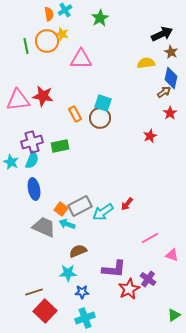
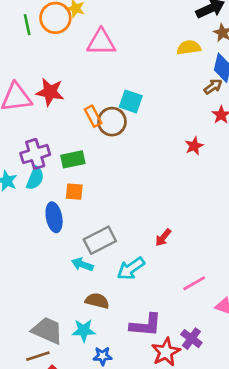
brown circle: (100, 118) -> (112, 122), moved
blue ellipse: (34, 189) -> (54, 217), moved
orange square: (61, 209) -> (74, 192), moved, turned -32
cyan arrow: (103, 212) -> (131, 268), moved
gray trapezoid: (44, 227) -> (47, 330), moved
brown semicircle: (78, 251) -> (97, 301), turned 36

